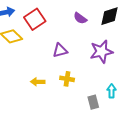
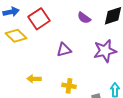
yellow cross: (67, 79) -> (69, 86), moved
yellow arrow: (38, 82) -> (34, 79), moved

